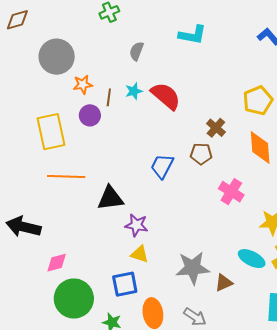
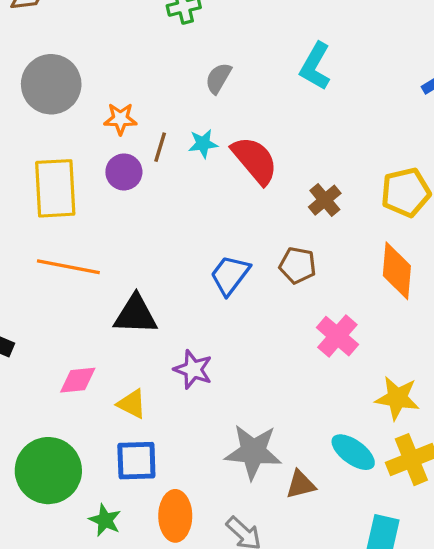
cyan L-shape: (192, 35) -> (315, 66), turned 100
gray circle: (57, 57) -> (51, 84), moved
brown cross: (216, 128) -> (325, 200), moved
purple star: (136, 225) -> (193, 369), moved
yellow triangle: (140, 254) -> (132, 404), moved
pink diamond: (57, 263) -> (78, 380), moved

